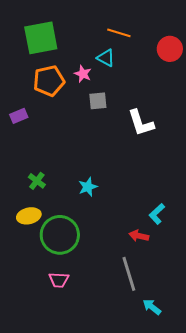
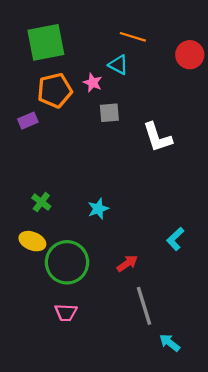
purple rectangle: (19, 116) -> (28, 121), moved
yellow ellipse: (29, 216) -> (32, 241), turned 35
red arrow: (139, 236) -> (127, 263), moved, turned 132

